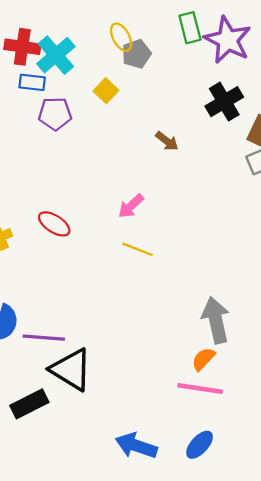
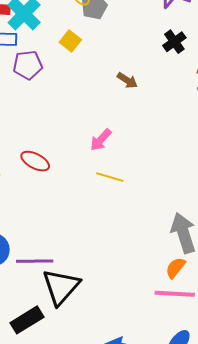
black cross: (224, 102) -> (174, 42), size x0.7
black triangle: (71, 369) -> (61, 287), turned 45

